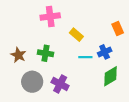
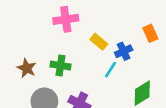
blue cross: (105, 52) -> (124, 51), moved
cyan line: (85, 57) -> (110, 70), turned -56

